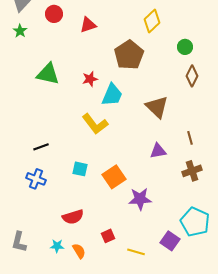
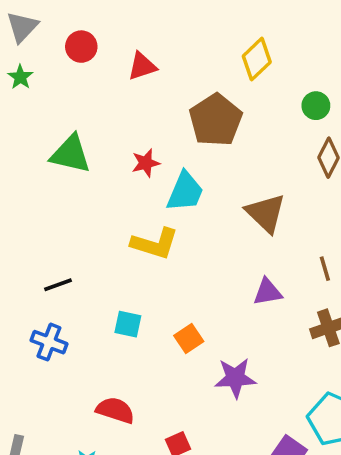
yellow L-shape: (95, 124) -> (155, 244), turned -36
orange square: (114, 177) -> (189, 339), size x0.7
red semicircle: (73, 217) -> (115, 410), turned -145

